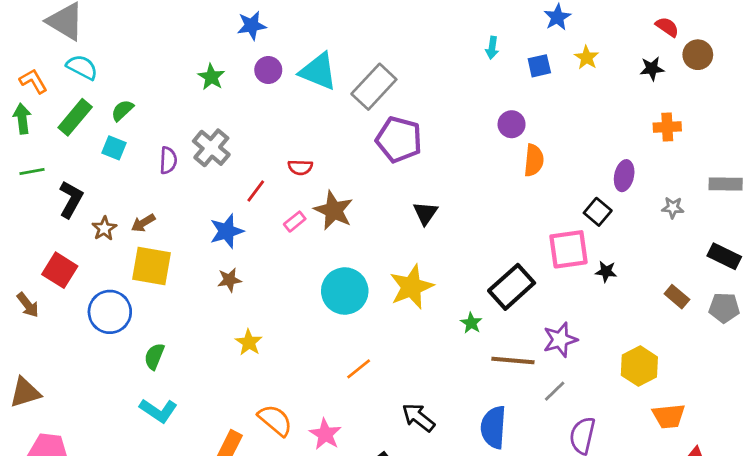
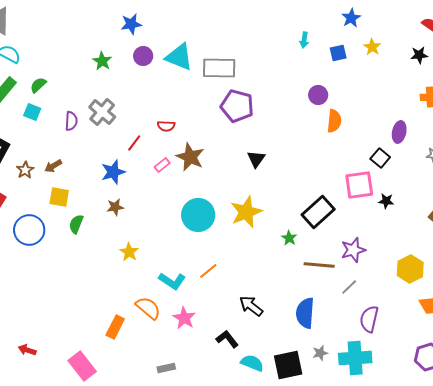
gray rectangle: (374, 87) -> (219, 68), turned 48
yellow square: (152, 266) -> (59, 197), size x0.7
green semicircle: (154, 356) -> (76, 224), moved
cyan L-shape: (158, 411) -> (172, 281), moved

